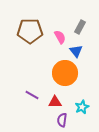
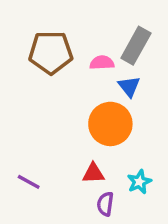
gray rectangle: (80, 27) -> (136, 46), size x1.5
pink semicircle: (60, 37) -> (102, 63), turned -64
purple line: (32, 95) -> (29, 182), moved

